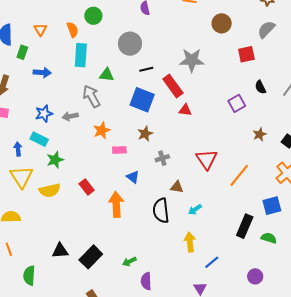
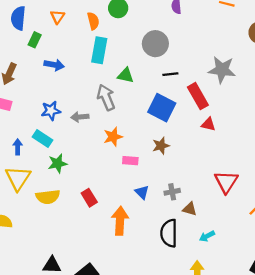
gray cross: (162, 158) -> (172, 192), moved

